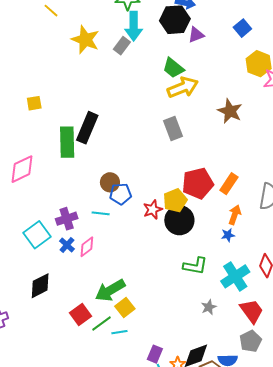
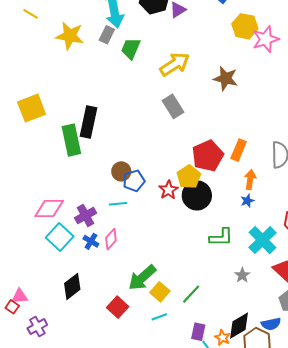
green trapezoid: (173, 68) -> (131, 49), moved, turned 85
yellow square: (34, 103) -> (32, 108), size x1.8
pink diamond: (22, 169) -> (49, 208), moved, turned 36
green line: (101, 323) -> (191, 294), moved

